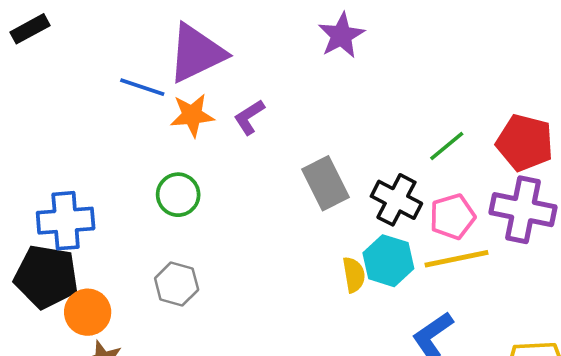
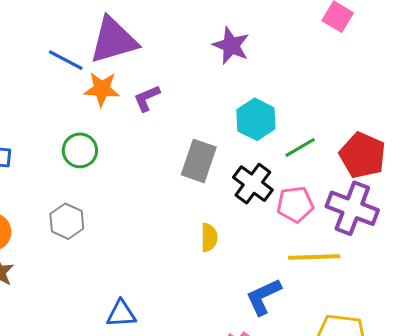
purple star: (341, 35) -> (231, 46), turned -30
gray rectangle: (326, 183) -> (199, 161), turned 36
yellow line: (457, 259) -> (314, 257), moved
cyan hexagon: (388, 261) -> (256, 119), moved

